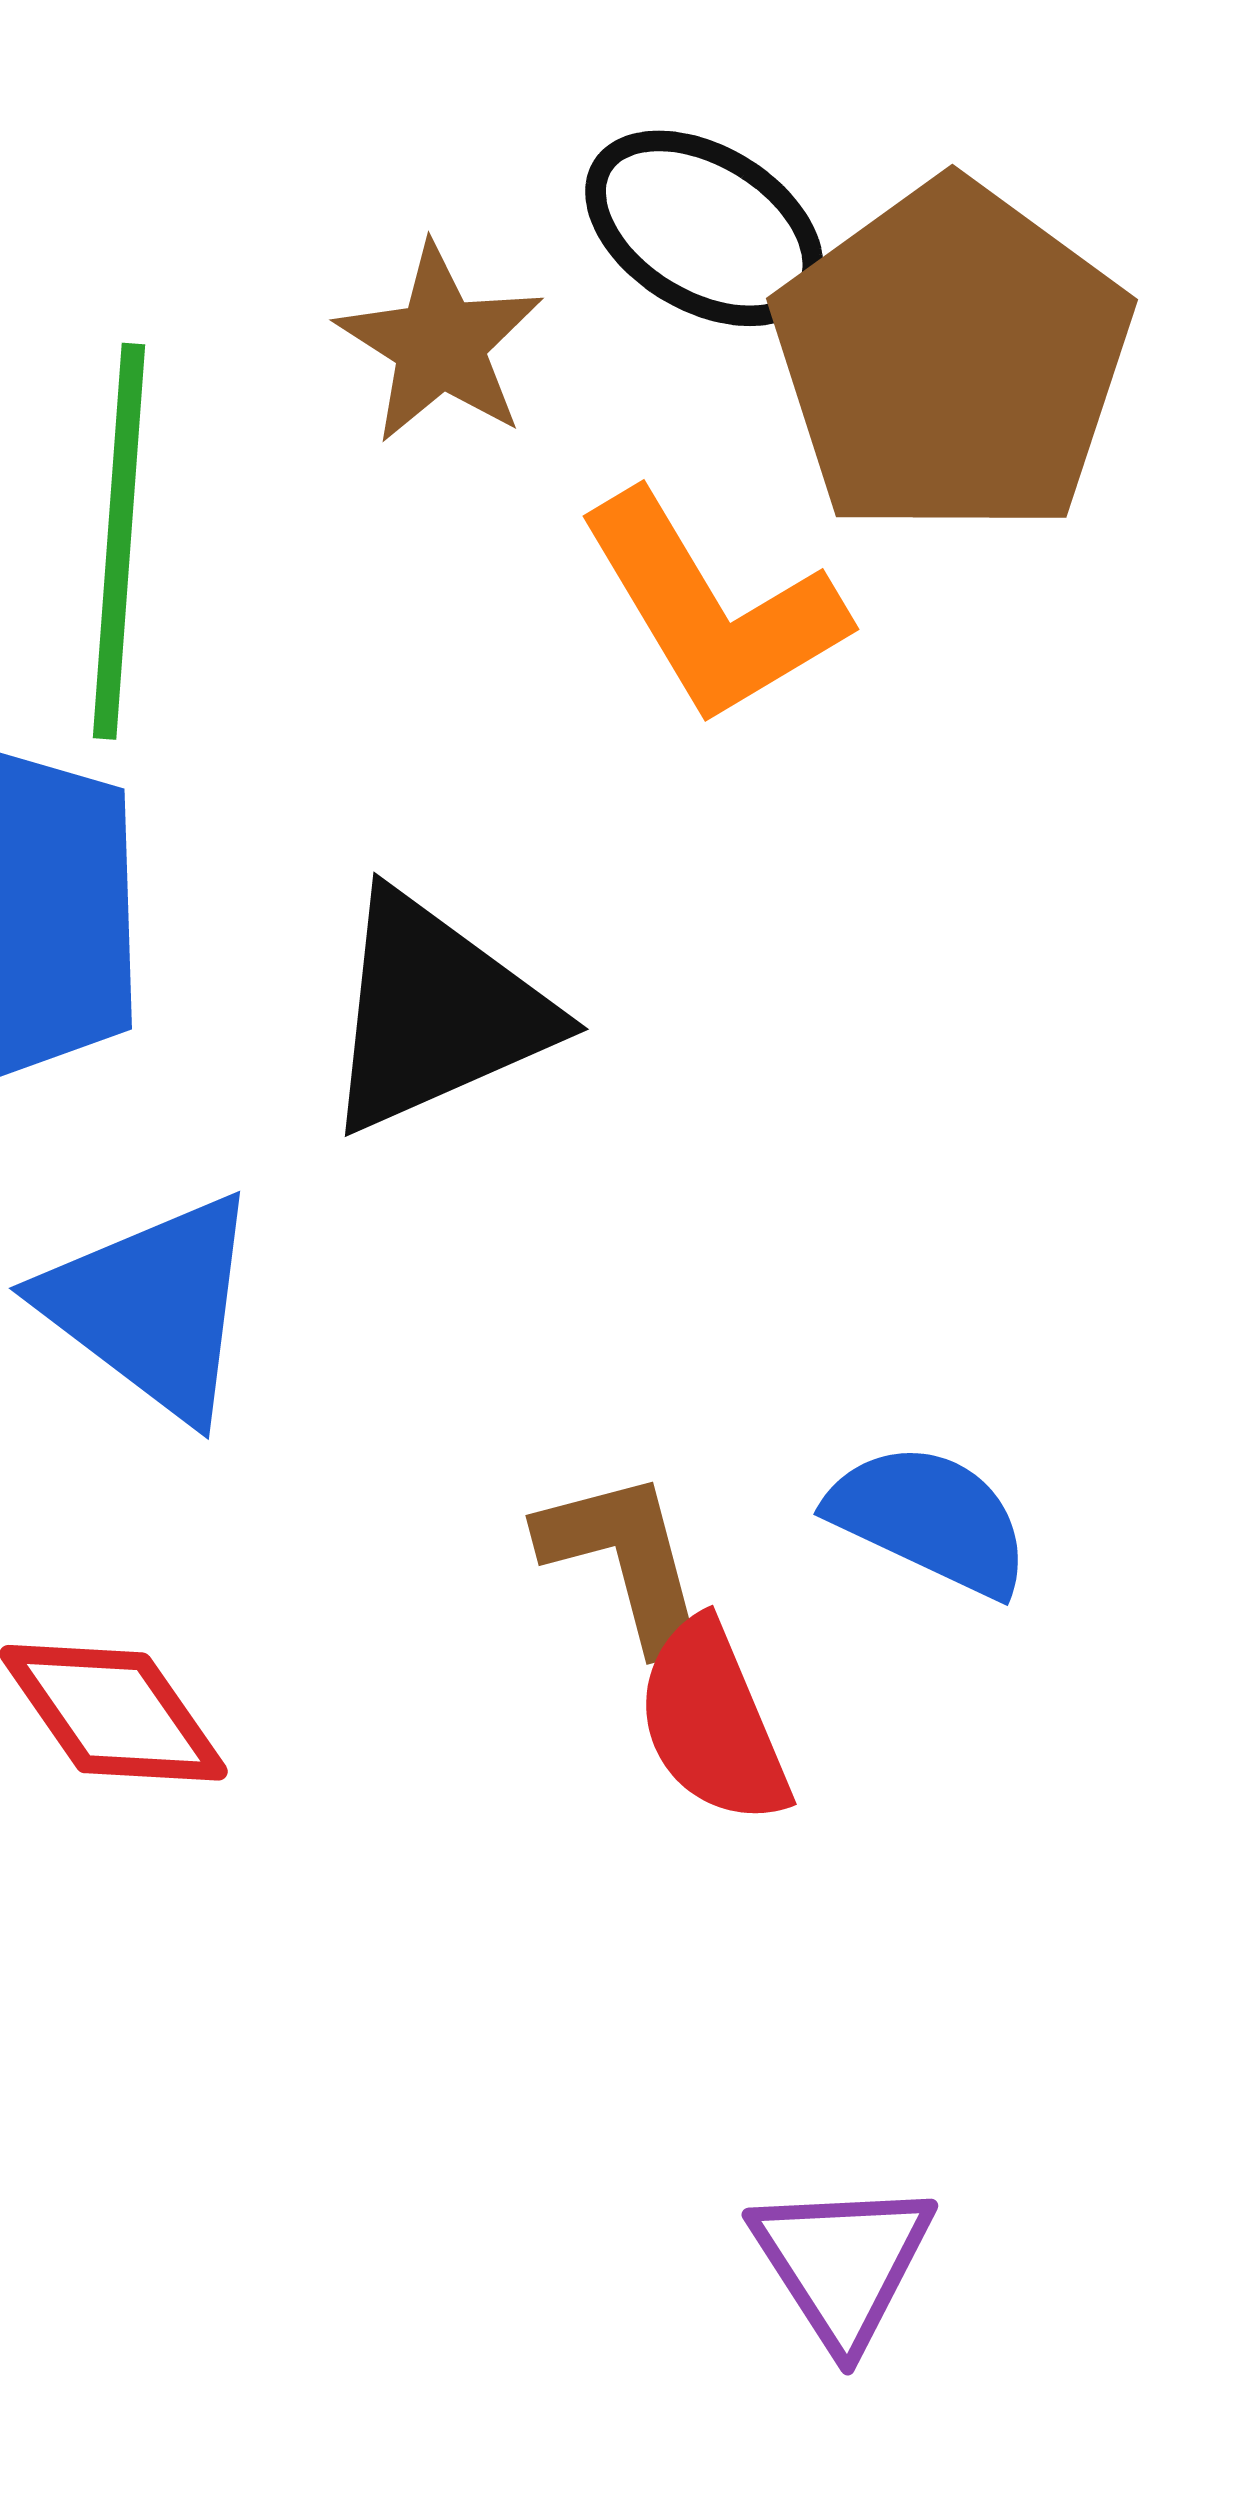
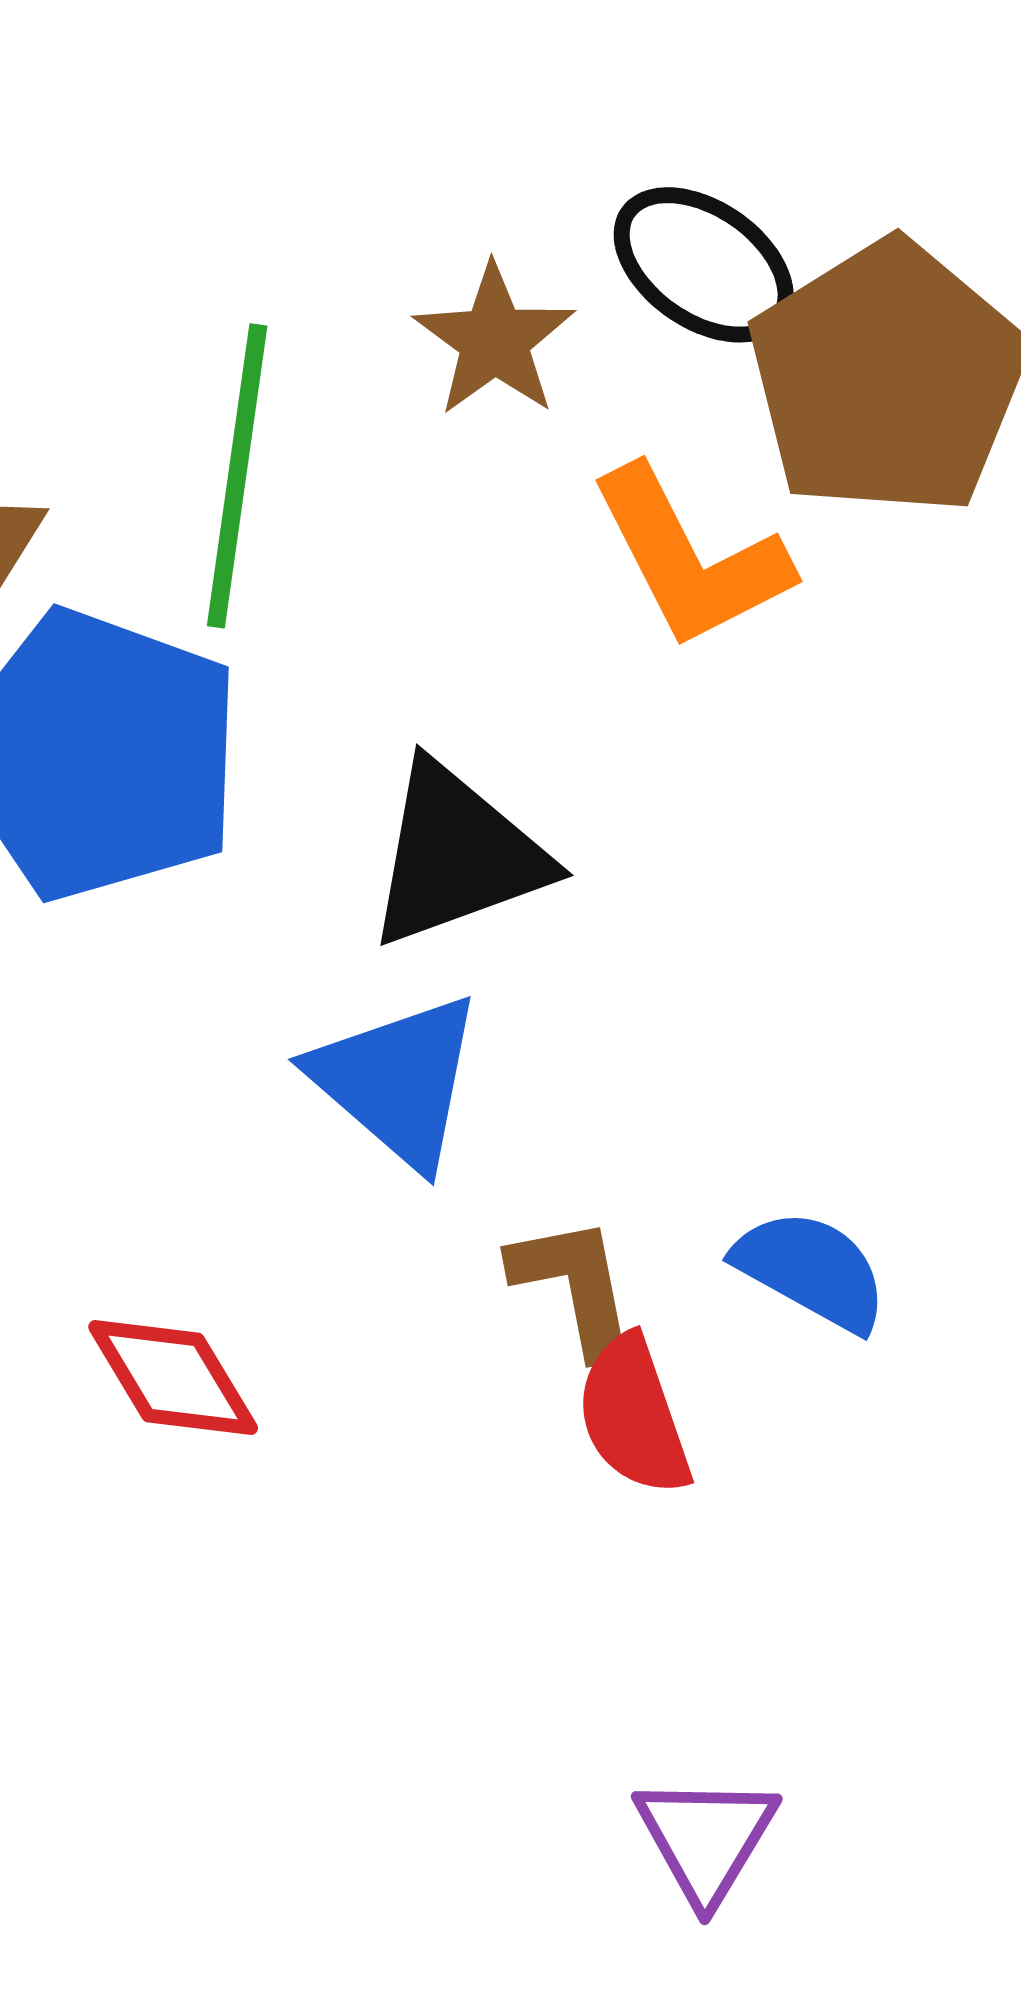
blue triangle: (152, 1306) -> (397, 1080), moved

